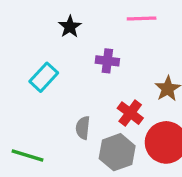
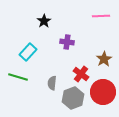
pink line: (142, 18) -> (101, 16), moved
green line: (27, 155) -> (18, 77), moved

